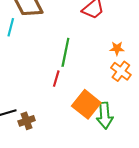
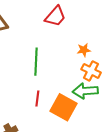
red line: (56, 79) -> (37, 99), moved
green arrow: (105, 116) -> (85, 91), moved, turned 100

